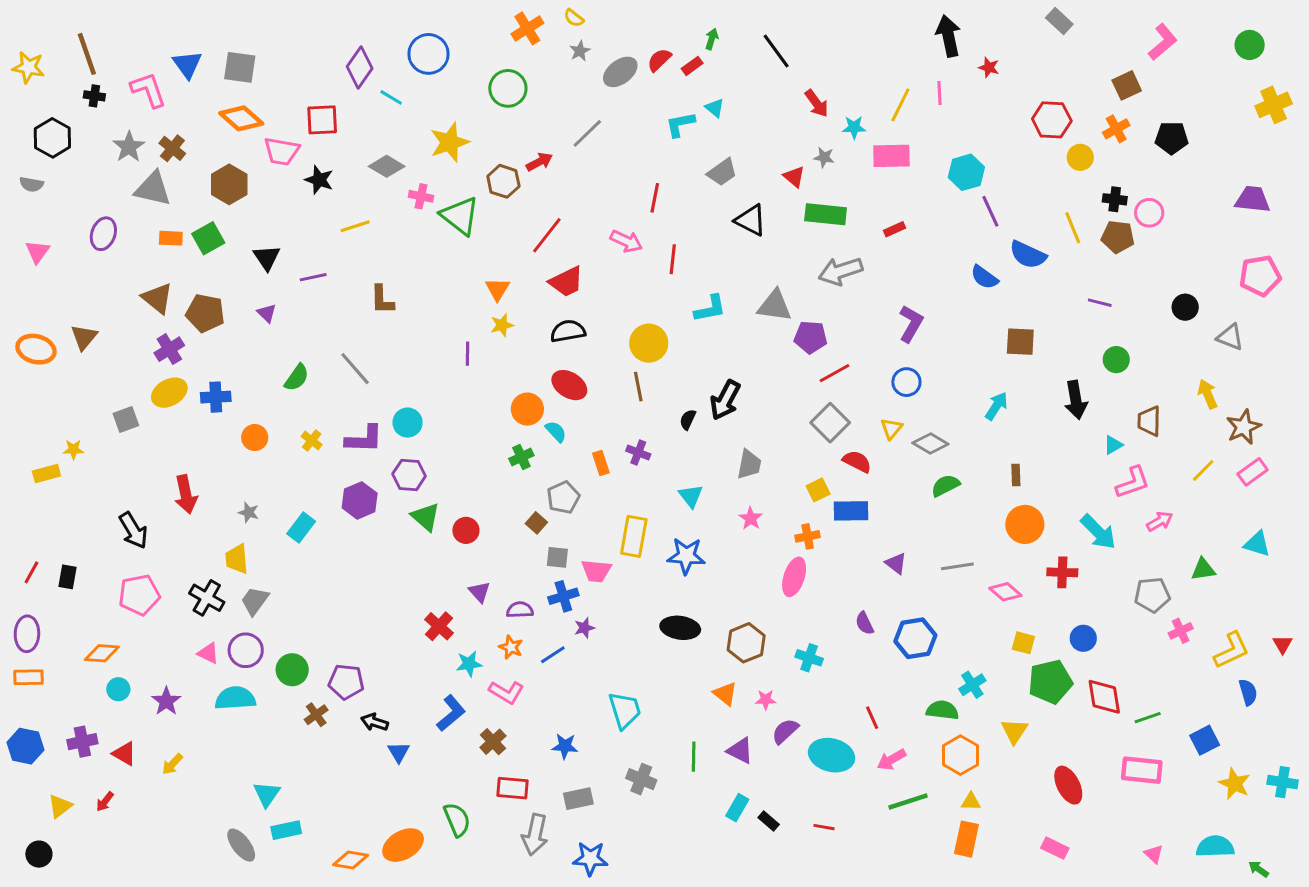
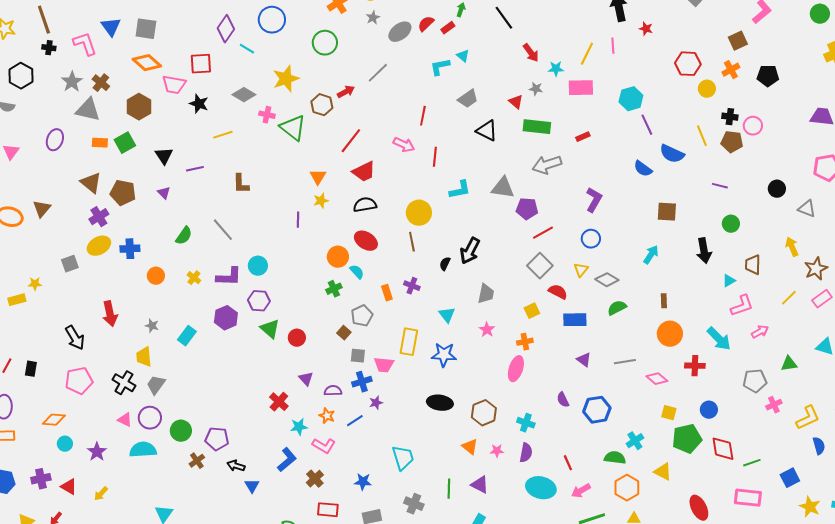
blue rectangle: (851, 511) -> (575, 320), moved
purple semicircle: (785, 731) -> (526, 453), moved, turned 144
yellow triangle: (1014, 731) -> (663, 472), turned -36

